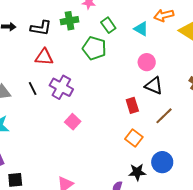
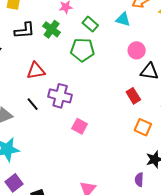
green cross: (70, 21) -> (52, 29), turned -30
black L-shape: (41, 28) -> (25, 31), moved

